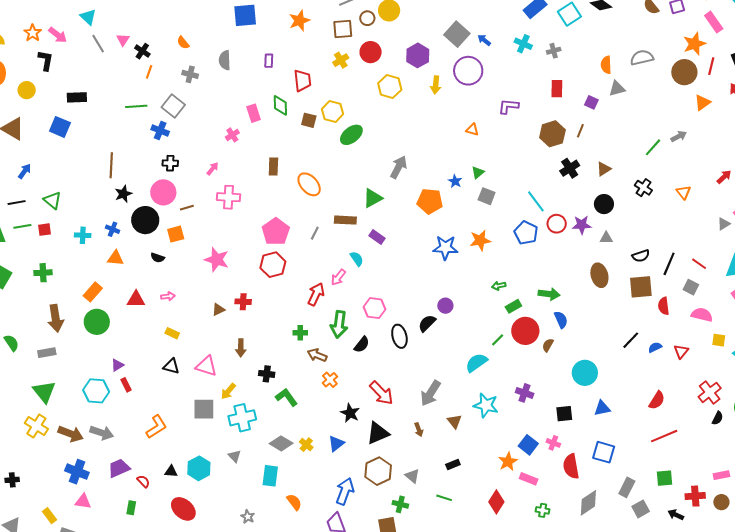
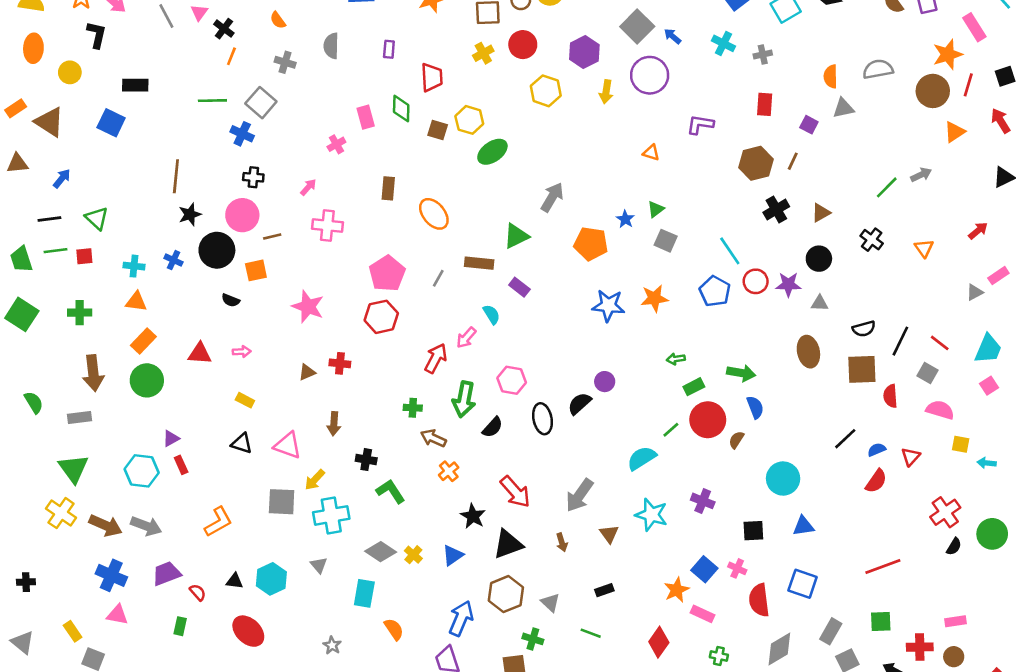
orange triangle: (116, 258) -> (136, 302), moved
red semicircle: (657, 400) -> (876, 481), moved

